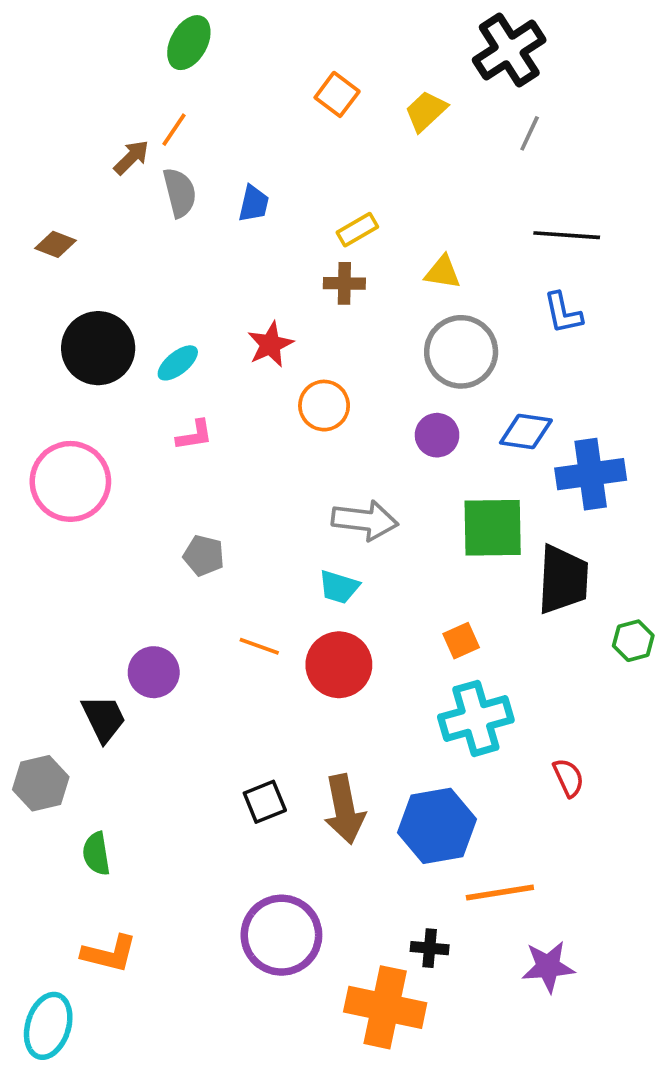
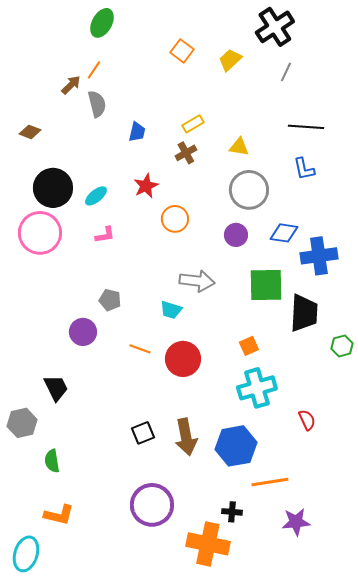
blue trapezoid: (254, 204) -> (137, 132), moved
brown cross: (344, 283) -> (186, 153), turned -30
pink circle: (70, 481) -> (40, 233), moved
cyan trapezoid: (339, 587) -> (171, 310), moved
purple circle: (154, 672) -> (83, 332), moved

